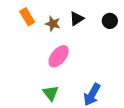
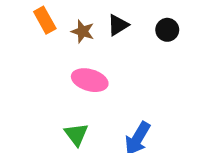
pink ellipse: (59, 56) -> (90, 80), turned 65

